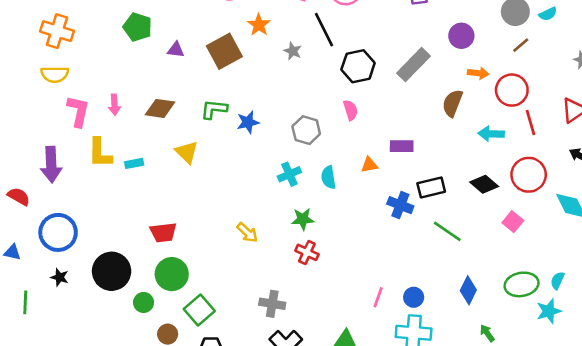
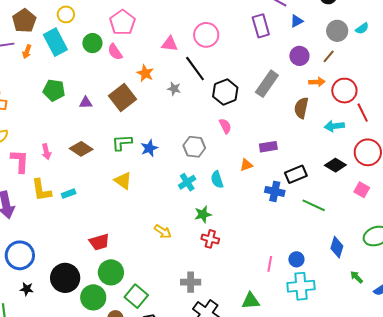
brown line: (521, 45) -> (329, 56), moved
brown diamond: (160, 108) -> (81, 149), turned 35
yellow triangle: (187, 152) -> (123, 181), moved
green circle: (144, 302) -> (93, 297), size x1.6

